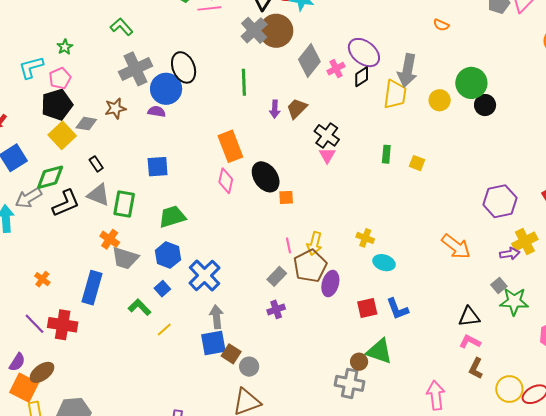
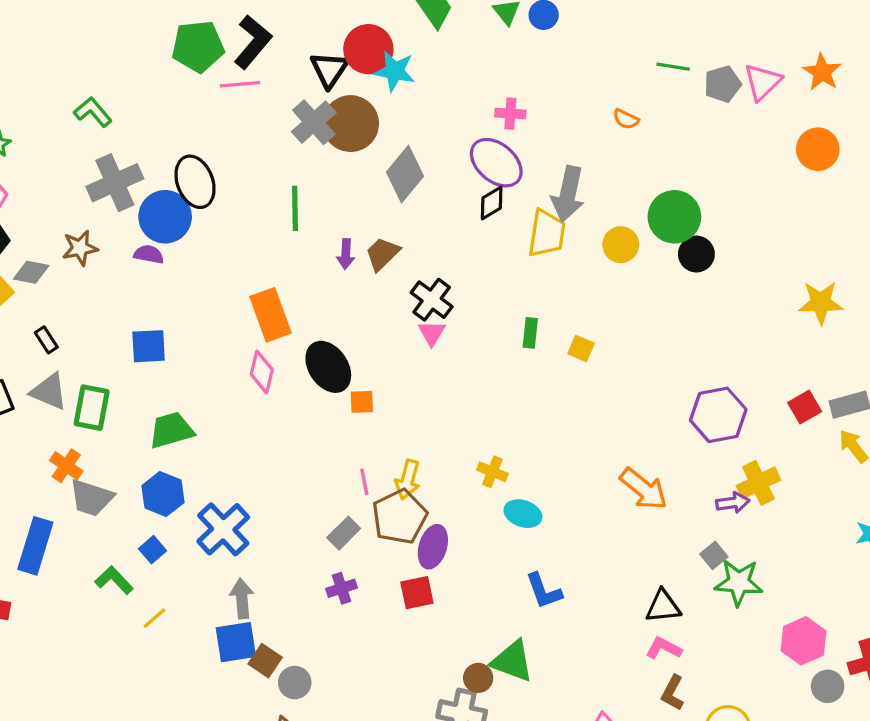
pink cross: (336, 69) -> (510, 114), moved, turned 30
red square: (367, 308) -> (417, 593), moved

